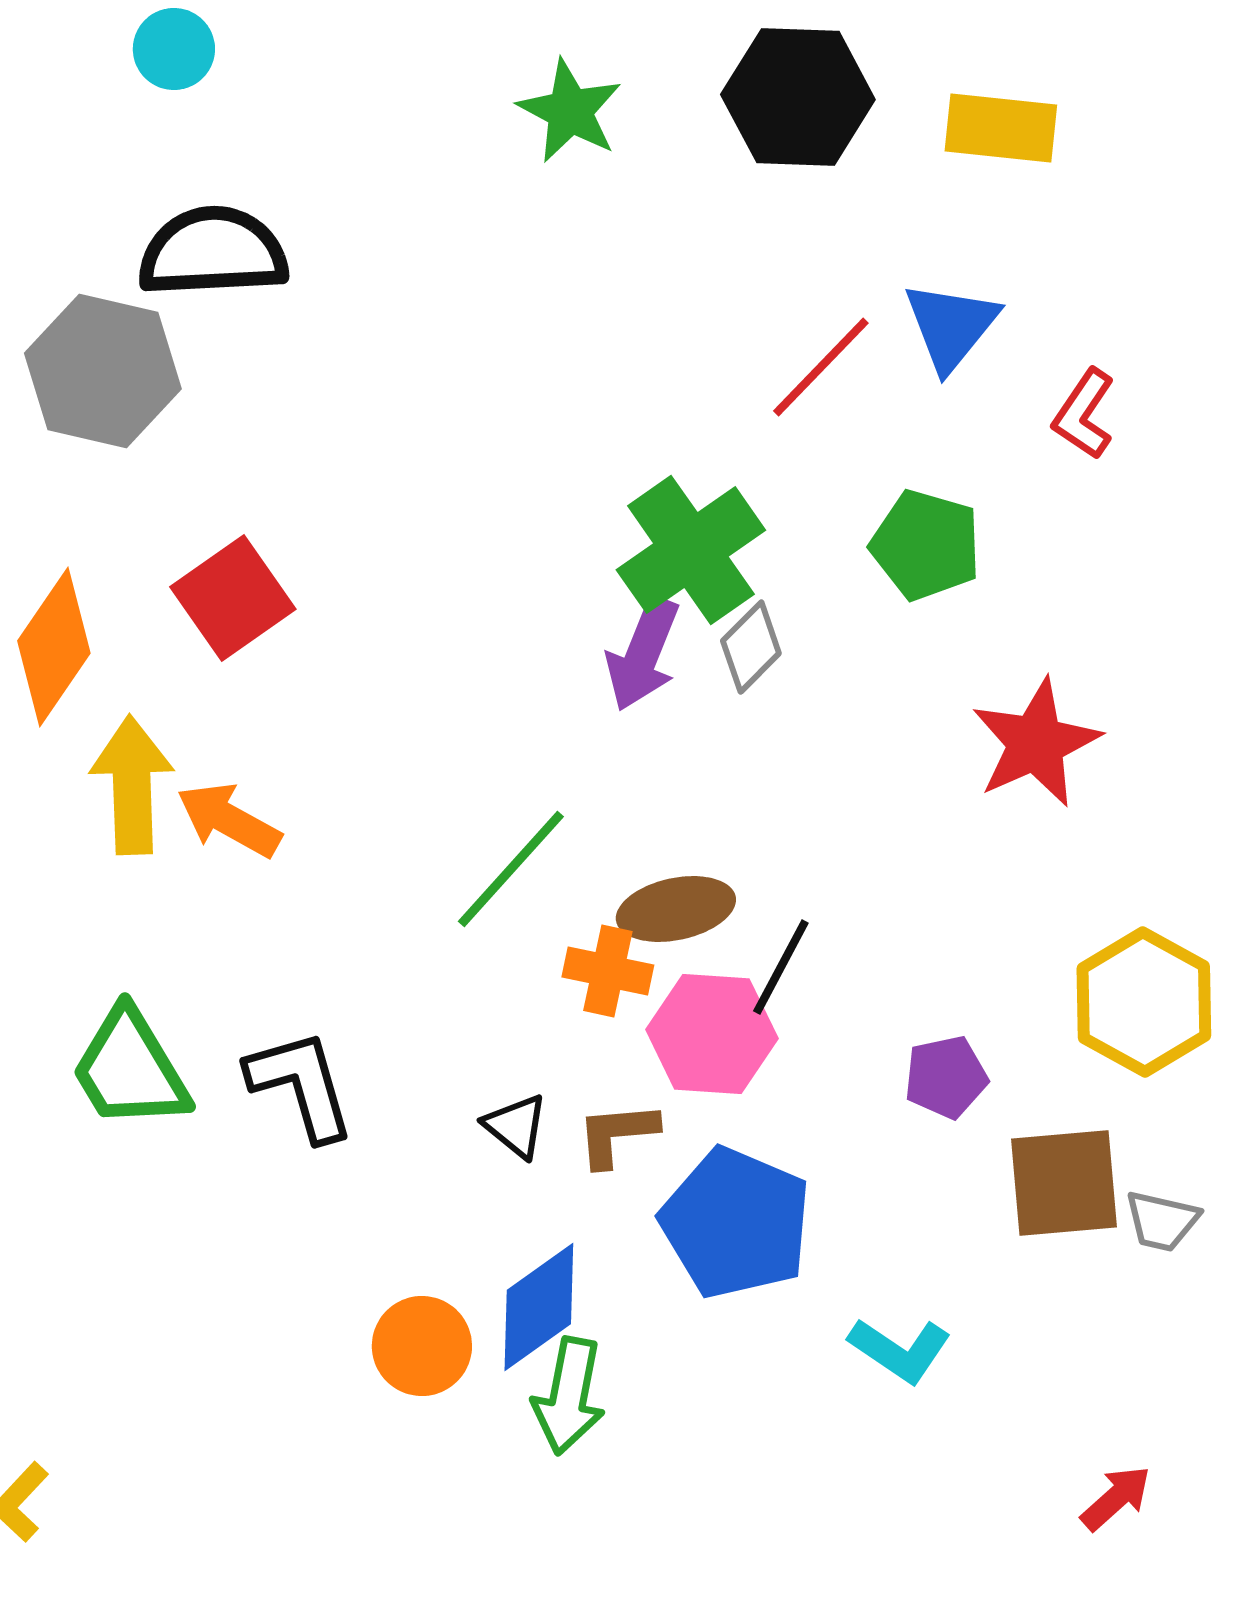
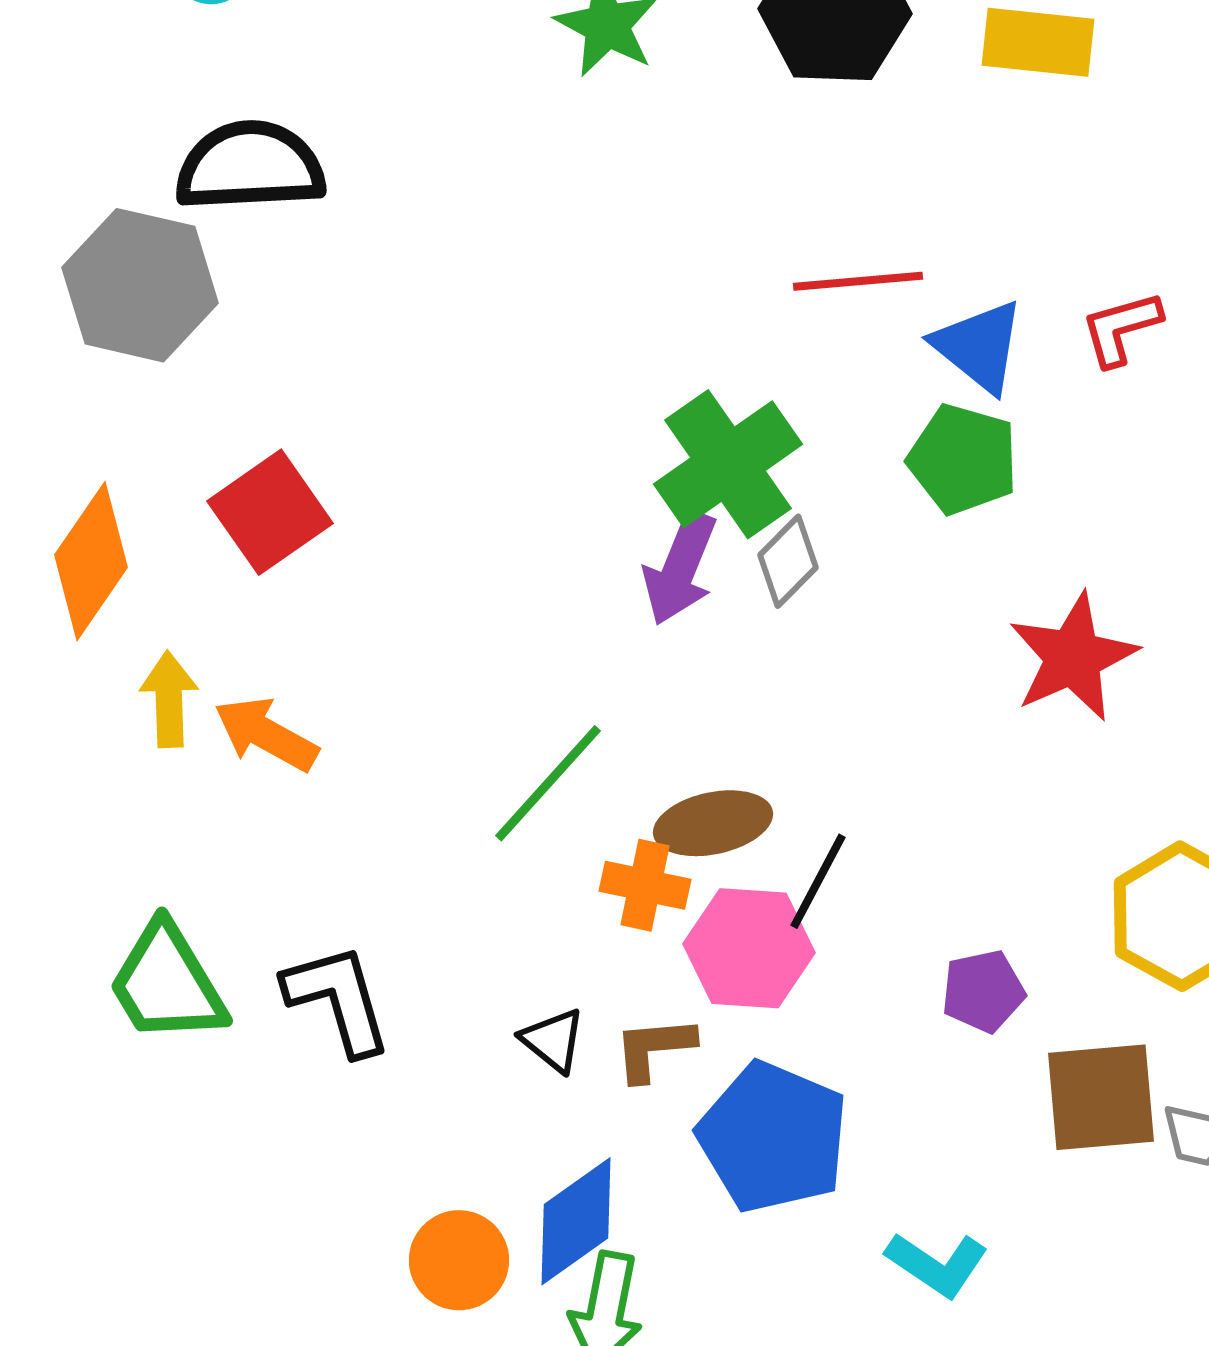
blue triangle: (951, 326) -> (979, 346), moved, turned -30
red line: (821, 367) -> (858, 281), turned 41
red L-shape: (1084, 414) -> (1121, 328), turned 40
yellow arrow: (132, 785) -> (169, 699), size x0.7

